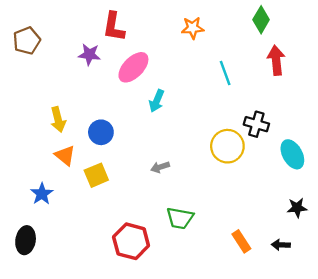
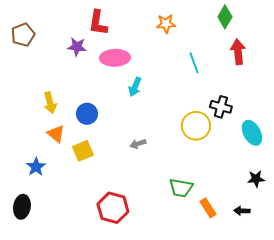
pink ellipse: (133, 67) -> (115, 58), turned 44
green trapezoid: (180, 218) -> (181, 188), moved

